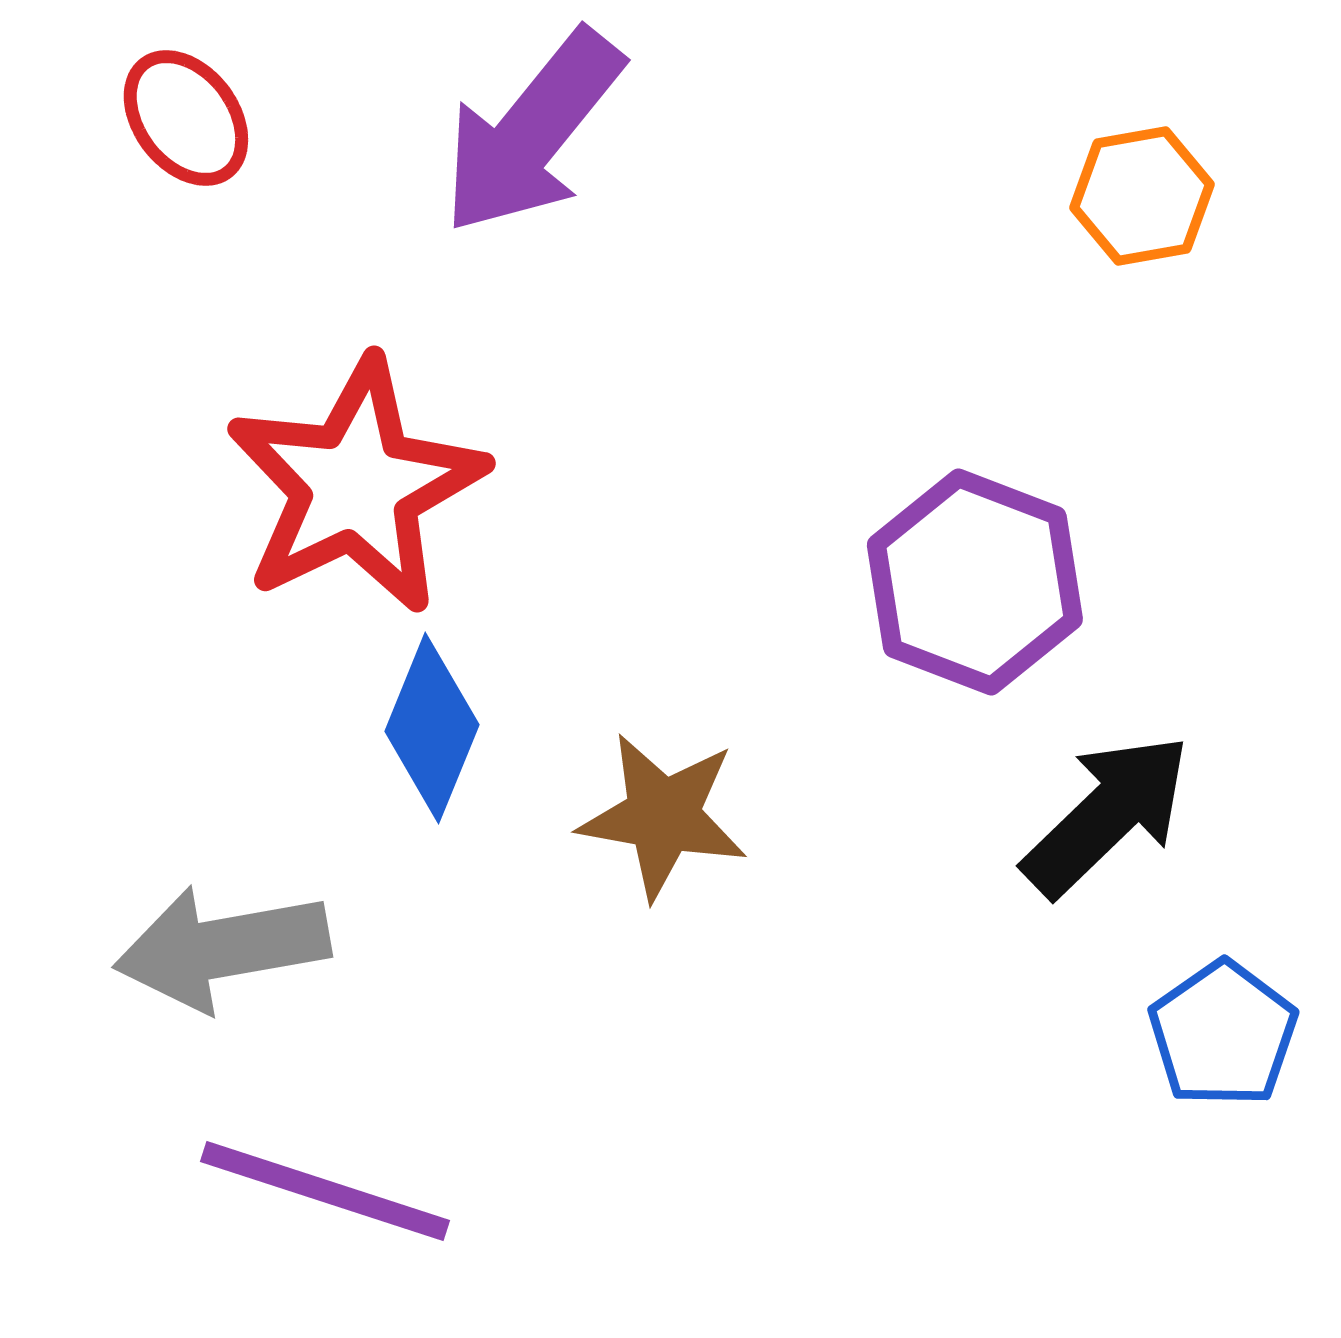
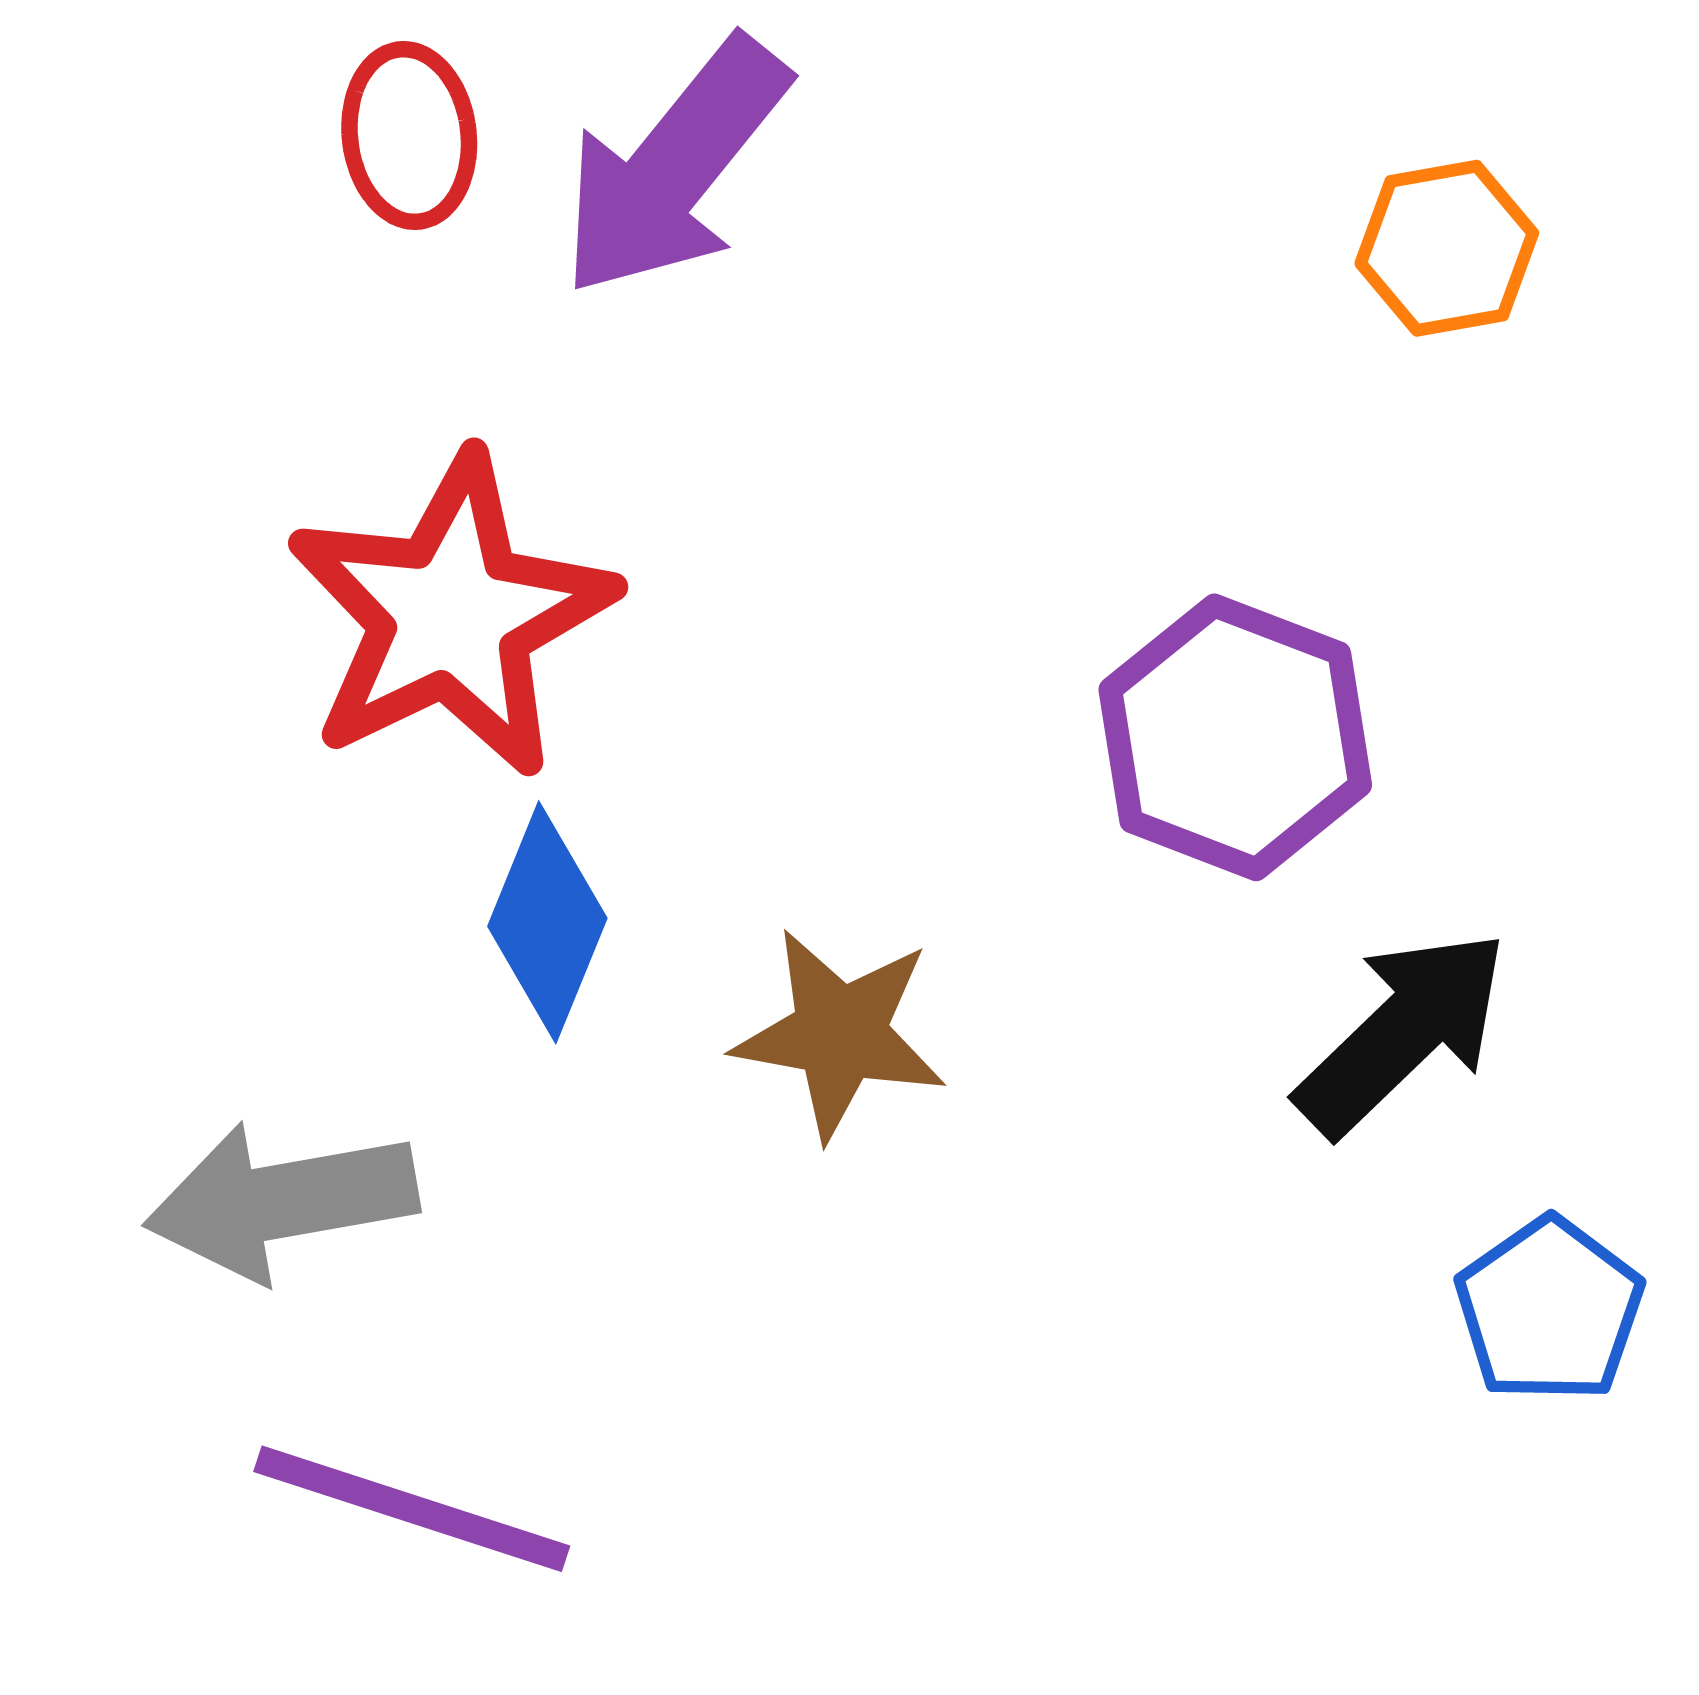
red ellipse: (186, 118) -> (409, 136), moved, turned 30

